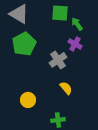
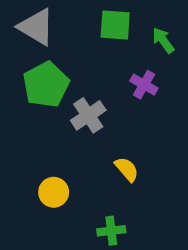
green arrow: (77, 24) -> (163, 40), moved
gray cross: (58, 60) -> (88, 115), moved

